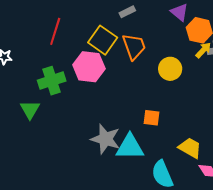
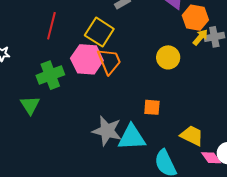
orange trapezoid: (134, 47) -> (109, 61), moved

